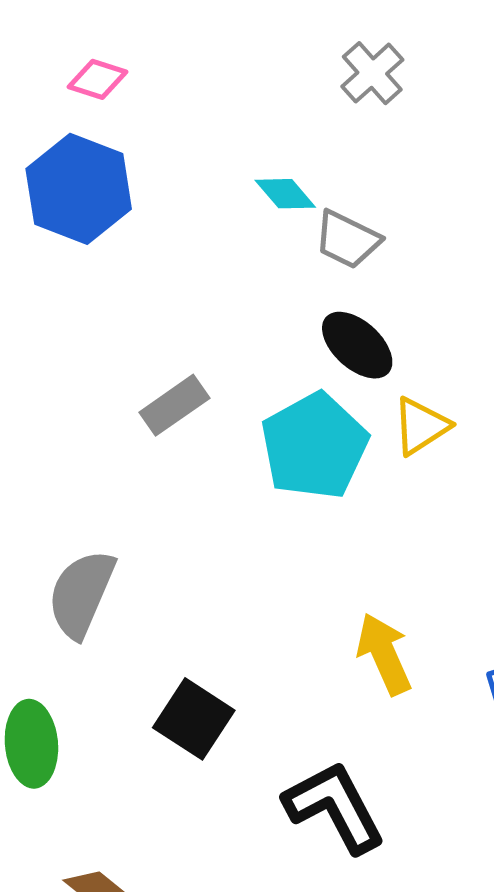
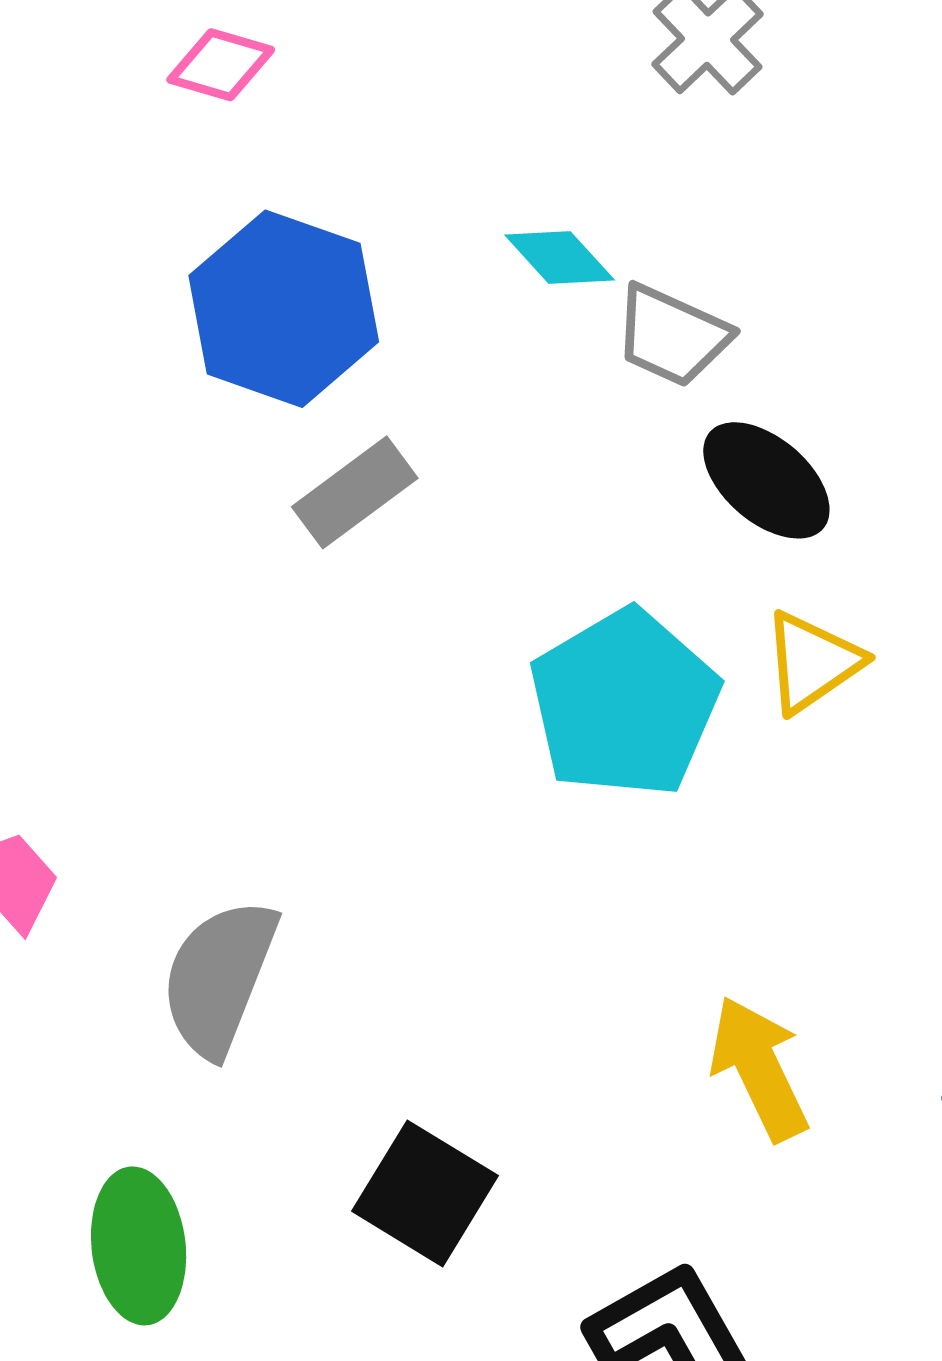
blue hexagon: (79, 189) -> (284, 309), moved
black ellipse: (357, 345) -> (766, 480), moved
gray rectangle: (174, 405) -> (355, 492), moved

